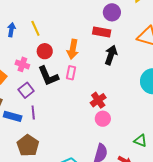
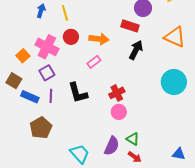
orange arrow: (73, 49) -> (99, 39), turned -102
pink cross: (22, 64) -> (47, 47), size x1.6
pink rectangle: (71, 73) -> (94, 62), turned 32
black L-shape: (48, 76) -> (78, 93), moved
green triangle: (140, 141) -> (133, 139), moved

